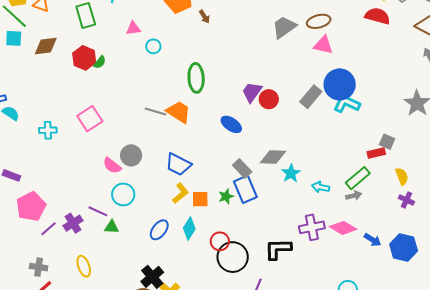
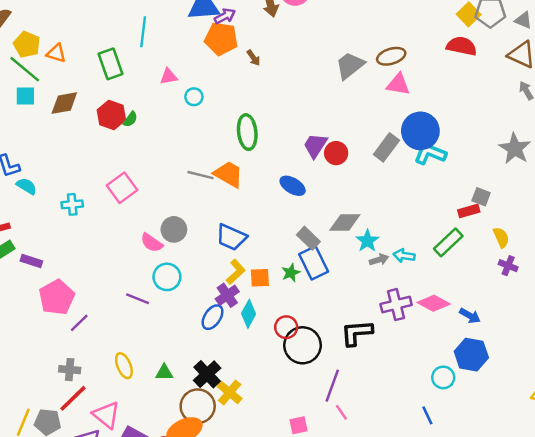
gray arrow: (354, 196) -> (379, 260), moved
purple cross: (73, 223) -> (227, 295), moved
green triangle: (112, 227) -> (164, 373), moved
blue hexagon: (404, 248) -> (471, 355), moved

